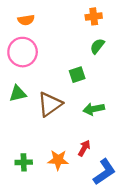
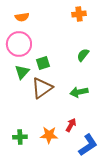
green semicircle: (97, 46) -> (83, 55), moved
green square: (77, 75) -> (43, 63), moved
green triangle: (18, 94) -> (22, 72), moved, turned -35

